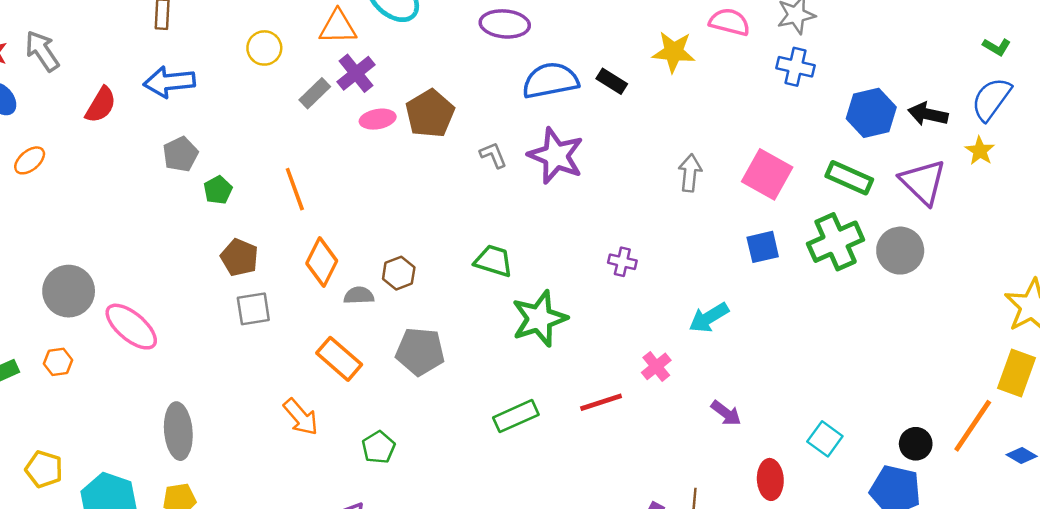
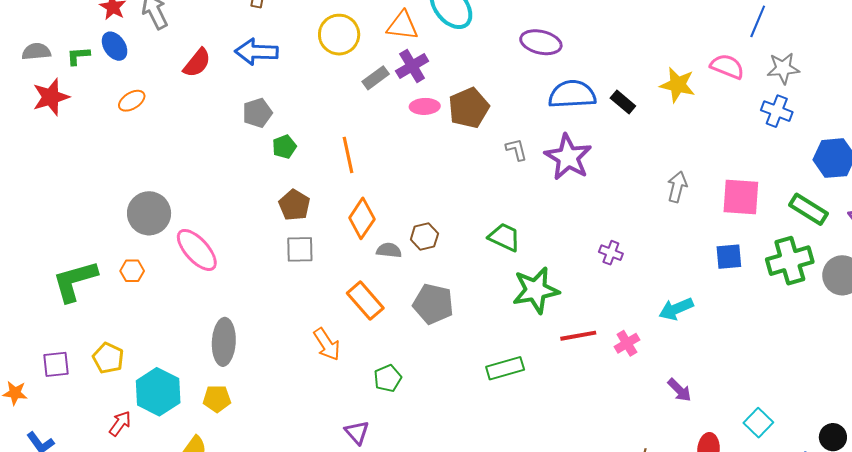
yellow circle: (264, 48) -> (339, 35), size x1.4
pink square: (767, 174) -> (741, 197), turned -33
red line: (601, 402) -> (578, 336), moved

